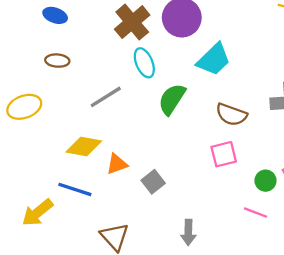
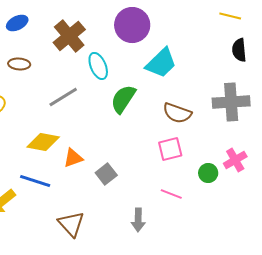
blue ellipse: (55, 15) -> (17, 23), turned -45
brown cross: (132, 22) -> (69, 36), moved
pink line: (256, 213) -> (171, 194), moved

